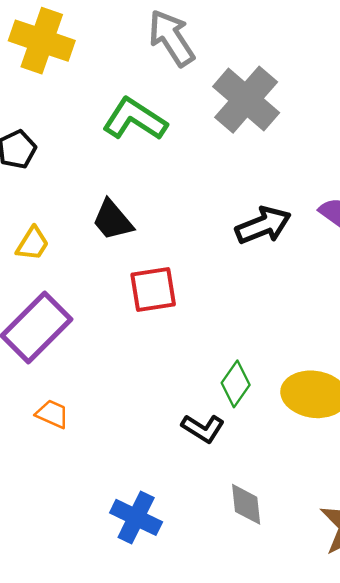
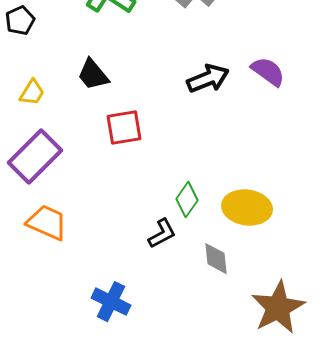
orange trapezoid: (52, 414) -> (47, 223), size x1.6
black L-shape: (203, 428) -> (162, 234), turned -60
gray diamond: (246, 504) -> (216, 259), moved

